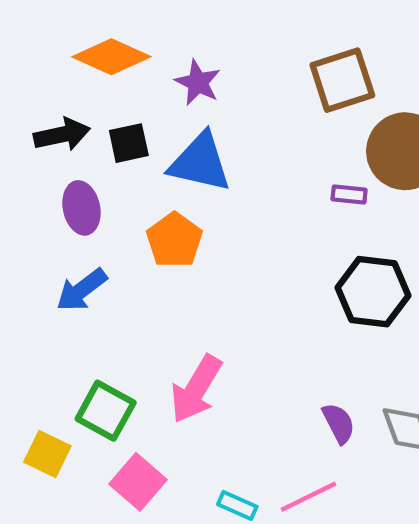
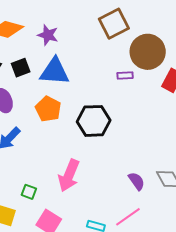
black hexagon: (373, 292) -> (94, 121), moved
green square: (106, 411) -> (29, 192), size x0.6

